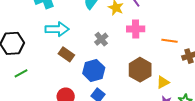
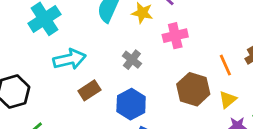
orange line: (170, 41) -> (225, 65), moved, turned 70
brown rectangle: (66, 54) -> (89, 90), turned -56

